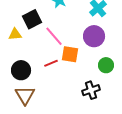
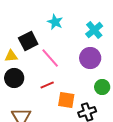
orange square: (70, 54) -> (66, 100), moved
black circle: (21, 70) -> (14, 78), moved

